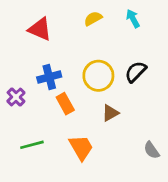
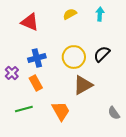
cyan arrow: (133, 19) -> (100, 14), turned 32
orange rectangle: (65, 104) -> (36, 83), moved
brown triangle: (110, 113) -> (83, 85), size x1.5

